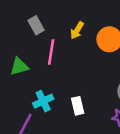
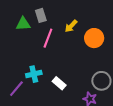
green triangle: (19, 66) -> (23, 24), moved
white rectangle: (78, 106) -> (59, 83), turned -48

